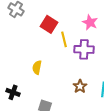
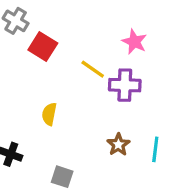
red square: (49, 24) -> (43, 47), moved
yellow line: (64, 39) -> (93, 69), turned -42

